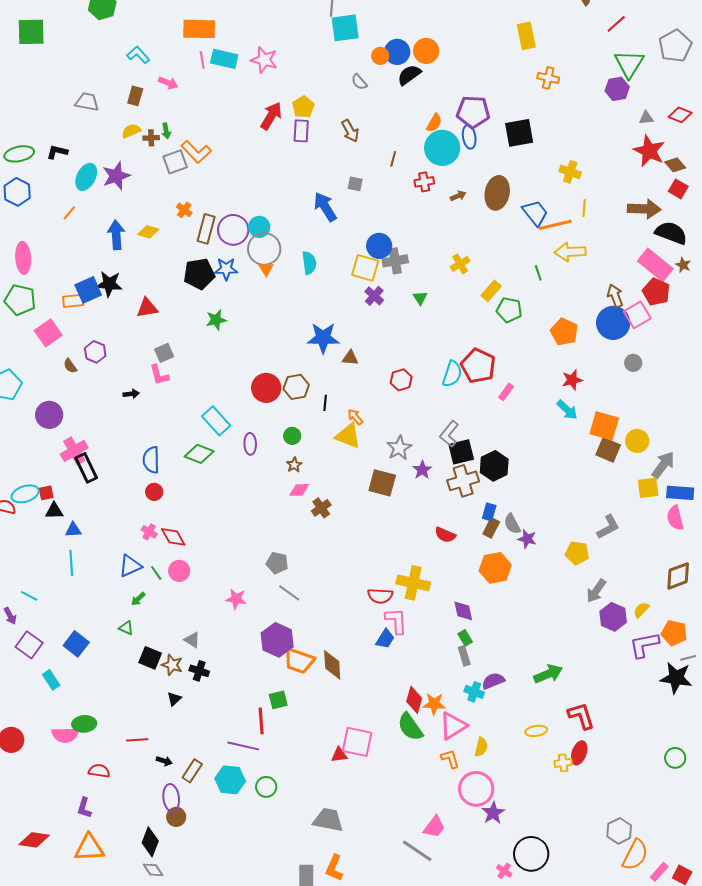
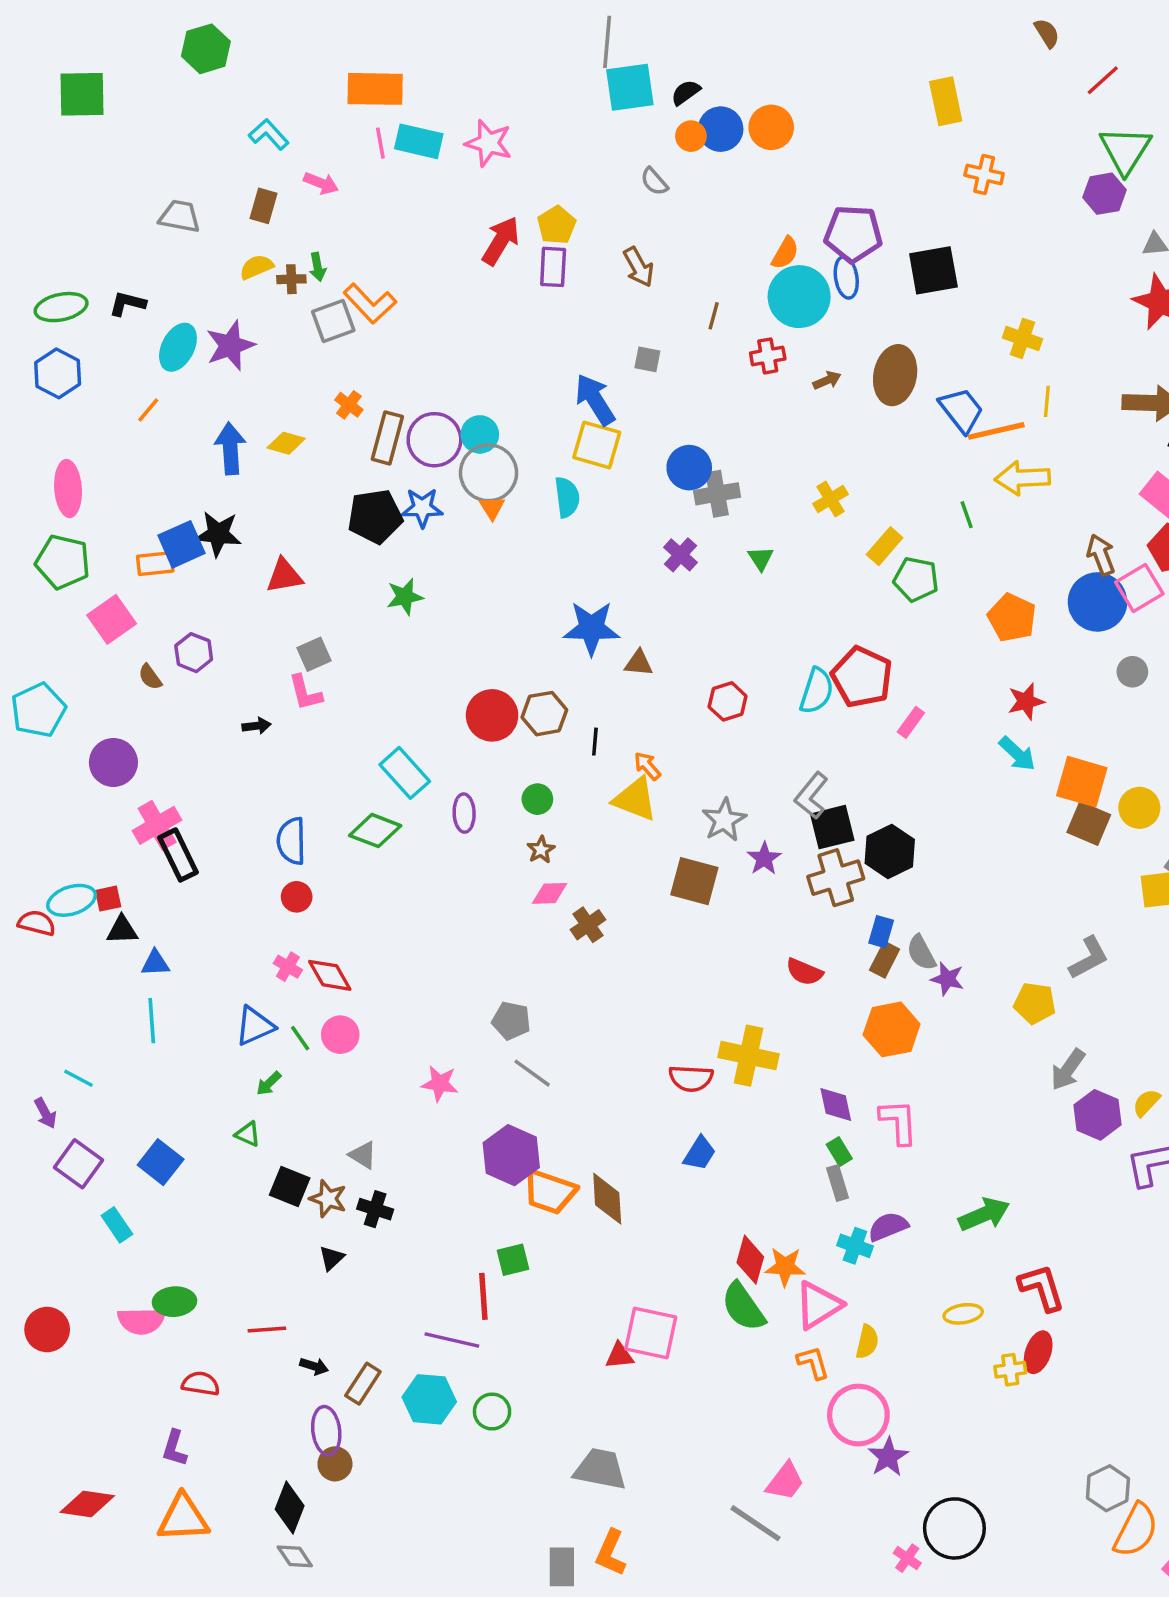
black semicircle: (409, 75) -> (686, 92), moved, size x0.7
yellow square: (365, 268) -> (597, 445), moved
pink L-shape: (396, 621) -> (899, 1122), moved

